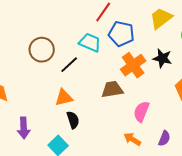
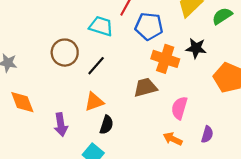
cyan trapezoid: (90, 42) -> (101, 26), moved
orange cross: (133, 65) -> (165, 59), turned -30
black semicircle: (73, 120) -> (107, 125), turned 42
purple arrow: (24, 128) -> (61, 125), moved

